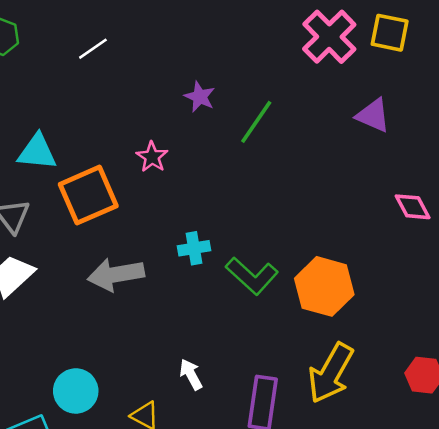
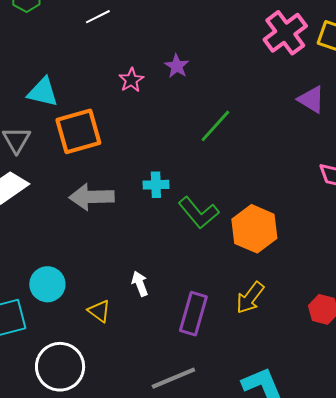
green line: (256, 122) -> (215, 126), moved
pink star: (152, 157) -> (131, 80), moved
yellow arrow: (331, 373) -> (250, 298), size x0.7

